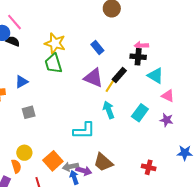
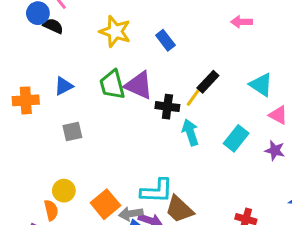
pink arrow: (141, 45) -> (242, 22), moved
blue rectangle: (97, 47) -> (165, 40), moved
black cross: (138, 57) -> (167, 107), moved
green trapezoid: (53, 64) -> (112, 85), moved
purple triangle: (93, 78) -> (139, 85), moved
cyan L-shape: (84, 131) -> (157, 191), moved

